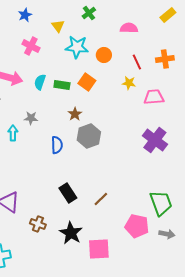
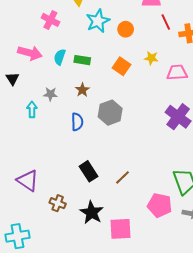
cyan star: (77, 47) -> (98, 21), turned -30
red line: (137, 62) -> (166, 22), moved
orange square: (87, 82) -> (121, 66), moved
brown star: (75, 114) -> (82, 90), moved

